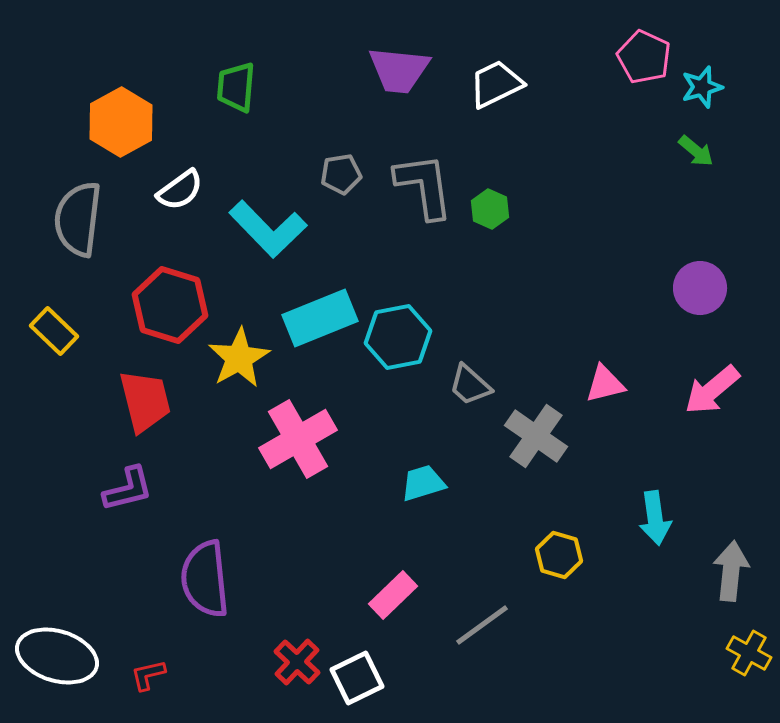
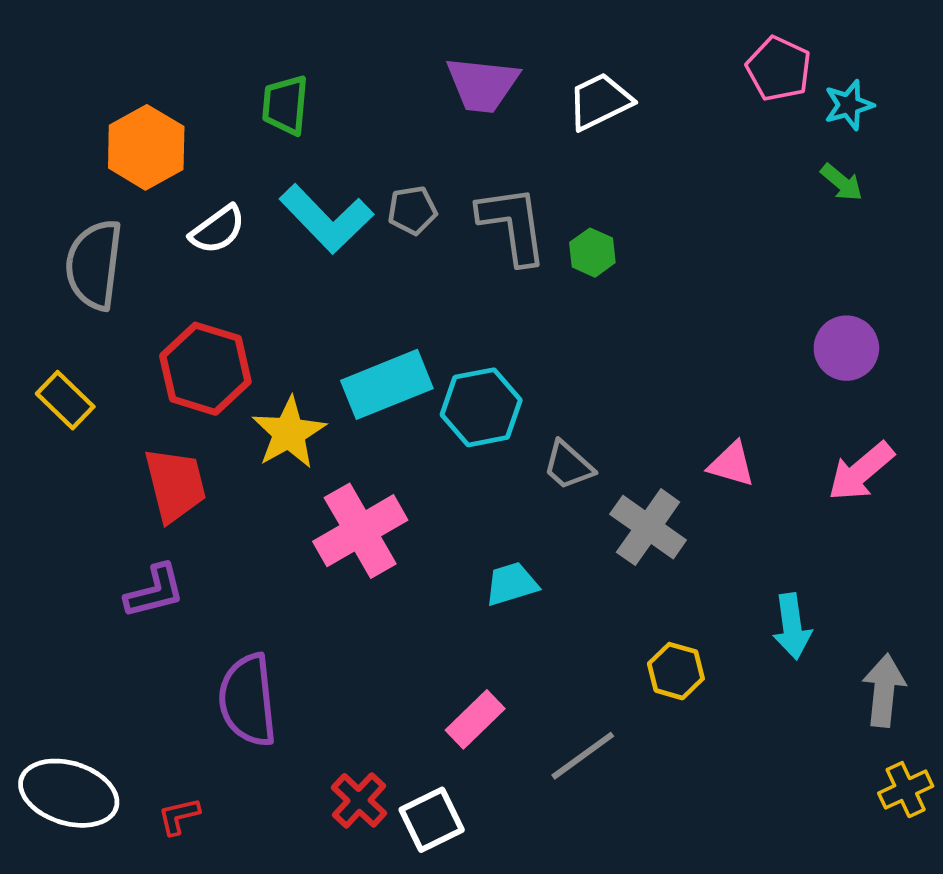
cyan L-shape: (268, 229) -> (326, 219), moved
pink triangle: (605, 384) -> (732, 464), turned 30
yellow cross: (749, 653) -> (906, 790), turned 36

